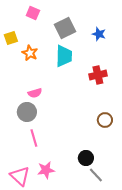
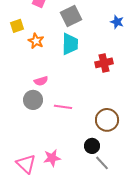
blue star: (99, 34) -> (117, 22), moved
brown circle: (105, 120) -> (107, 120), moved, size x1.5
pink line: (34, 138) -> (63, 107), moved, turned -66

